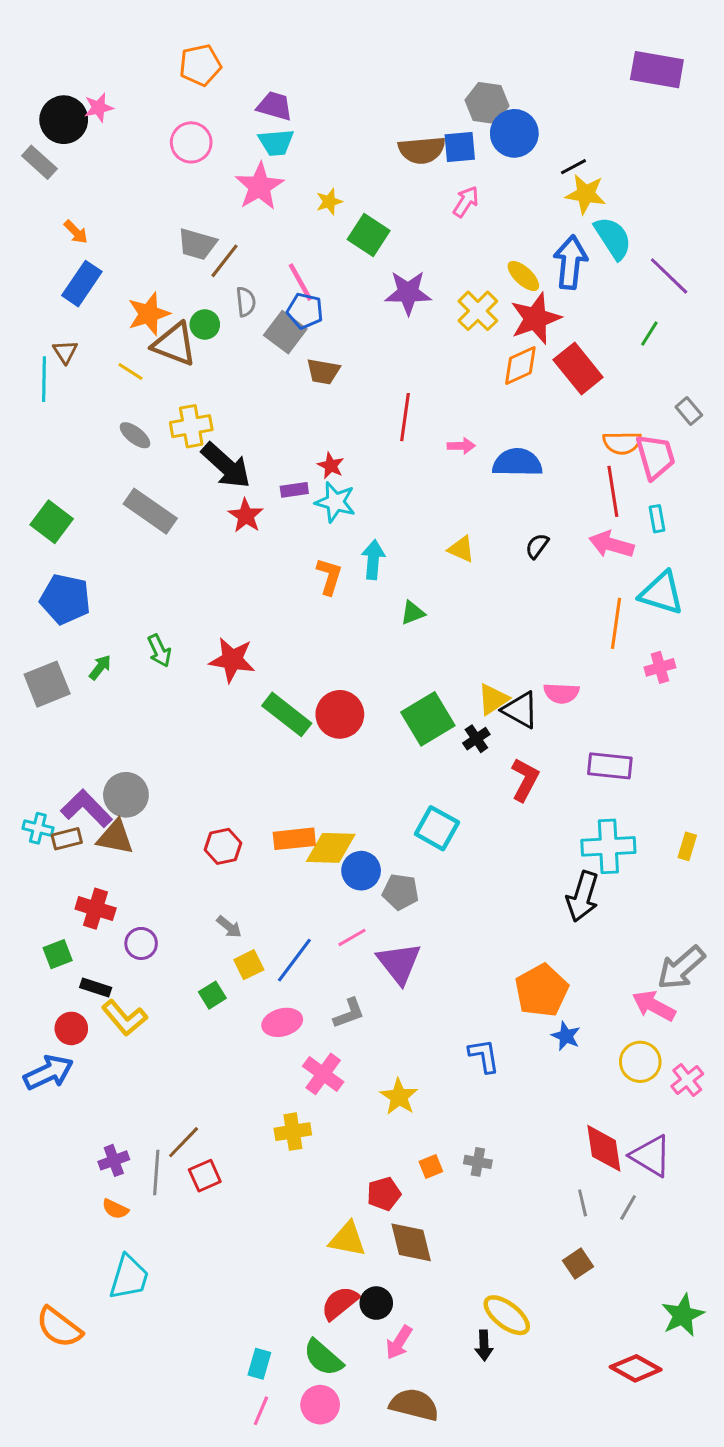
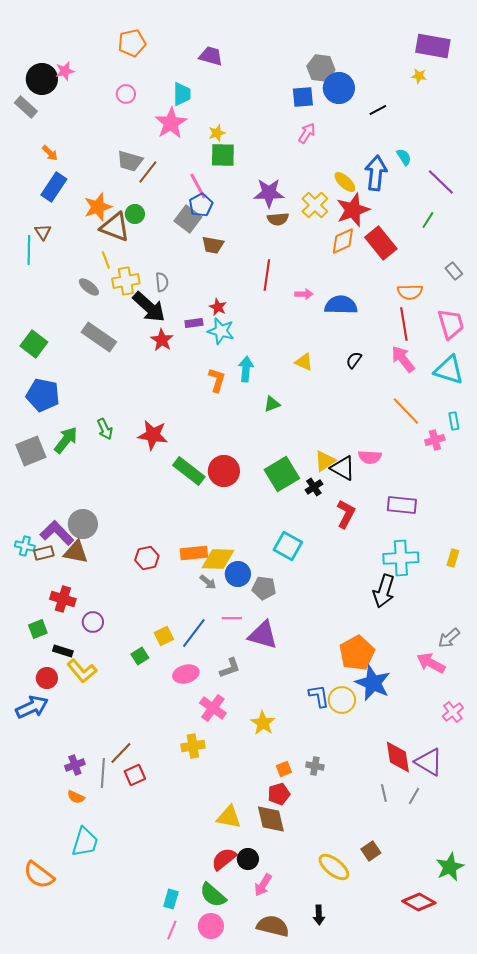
purple trapezoid: (275, 106) -> (211, 56), moved
pink circle: (191, 142) -> (126, 94), size x0.7
cyan trapezoid: (276, 142) -> (182, 94), turned -85
brown semicircle: (422, 150) -> (278, 219), moved, size x0.7
yellow star: (586, 194) -> (419, 76), moved, size x0.6
green square: (369, 235) -> (223, 155), moved, turned -32
cyan semicircle: (613, 238) -> (404, 157), size x0.6
gray semicircle: (246, 302) -> (162, 282), moved
blue pentagon: (305, 311) -> (201, 205), turned 30
yellow line: (130, 372) -> (106, 260), moved, turned 36
pink trapezoid: (655, 456) -> (451, 324), moved
cyan rectangle: (657, 519) -> (454, 421), moved
pink arrow: (611, 544) -> (403, 359), turned 36
cyan triangle: (661, 593) -> (449, 370), moved
orange line: (616, 623) -> (406, 411), turned -52
green arrow: (100, 667) -> (66, 440), size x1.6
gray arrow: (229, 927) -> (208, 582), moved
pink line: (352, 937) -> (232, 618), turned 30
purple triangle: (399, 963) -> (263, 635), turned -36
gray arrow: (681, 968) -> (449, 638), size x0.7
blue star: (566, 1036) -> (373, 683), size x1.8
yellow circle: (640, 1062) -> (342, 700), moved
red pentagon: (384, 1194) -> (279, 794), moved
brown square: (578, 1264) -> (371, 851), moved
black arrow: (484, 1346) -> (319, 915), moved

